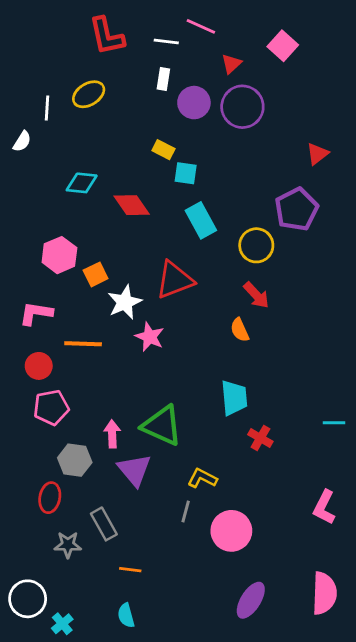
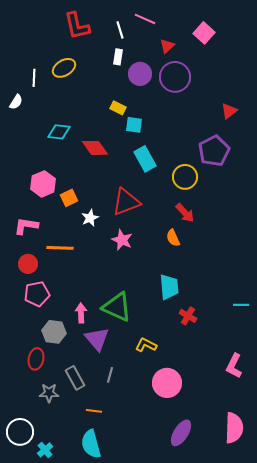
white line: (166, 42) -> (120, 30), turned 66
white star: (125, 302) -> (90, 218), size x0.7
pink star: (150, 337) -> (122, 240), moved
gray line: (186, 511) -> (110, 375), moved
cyan semicircle: (126, 615) -> (91, 444), size x1.6

